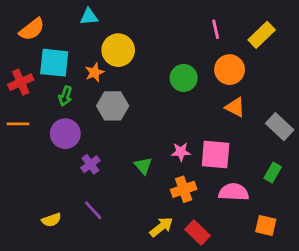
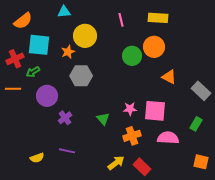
pink line: (216, 29) -> (121, 20), moved
yellow rectangle: (262, 35) -> (158, 18), moved, turned 48
orange circle: (230, 70) -> (154, 47), moved
green arrow: (65, 96) -> (33, 72), moved, turned 40
purple line: (93, 210) -> (67, 151), turned -35
orange square: (266, 225) -> (201, 162), moved

